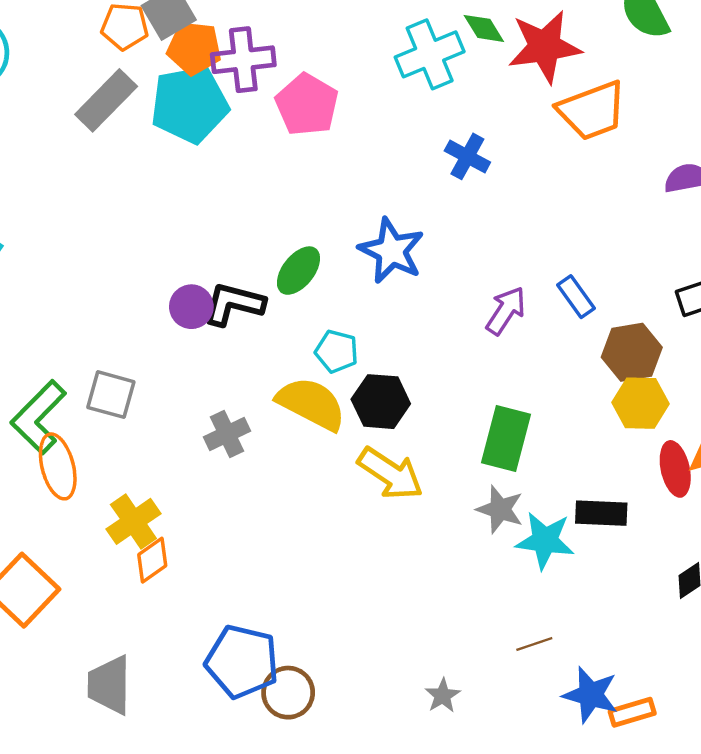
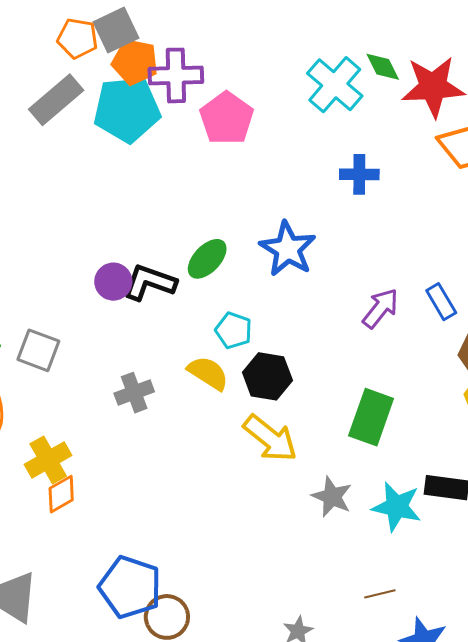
cyan cross: (430, 54) -> (335, 85), turned -32
blue cross: (467, 156) -> (359, 174), turned -33
yellow semicircle: (311, 404) -> (208, 373), size x0.7
gray star: (500, 509) -> (332, 497), moved

